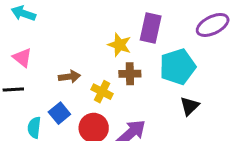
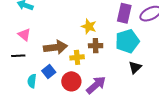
purple rectangle: (151, 28) -> (124, 13), moved
brown arrow: (69, 77) -> (55, 47), size x1.6
yellow cross: (102, 92) -> (77, 57), turned -32

